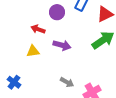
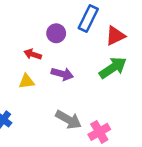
gray arrow: (67, 82) -> (68, 120), size x1.5

